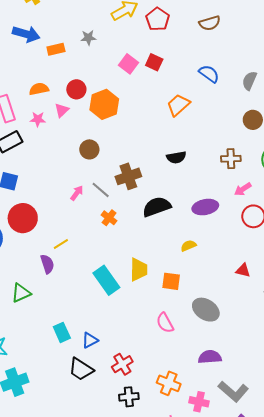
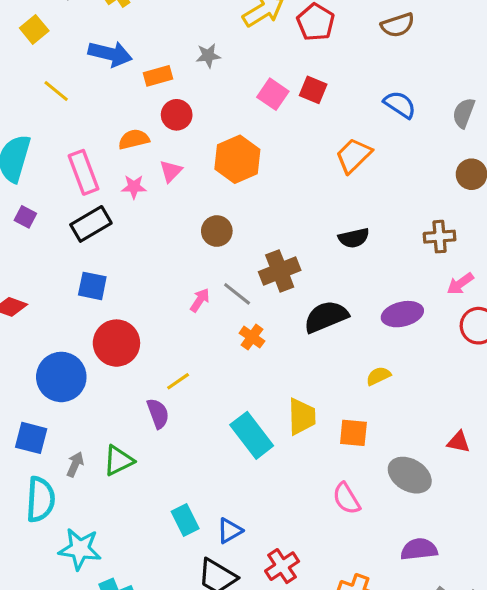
red circle: (76, 89) -> (177, 115), moved
red triangle: (243, 270) -> (458, 442), moved

